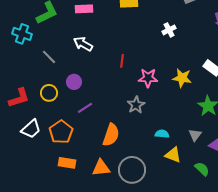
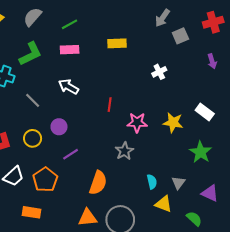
cyan semicircle: (162, 134) -> (152, 182), turned 72
gray triangle: (195, 135) -> (178, 183), moved
orange rectangle: (67, 163) -> (31, 212), moved

